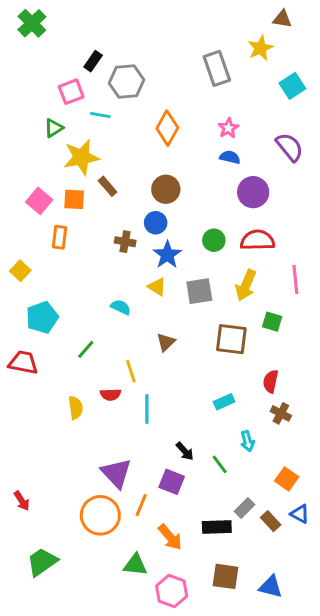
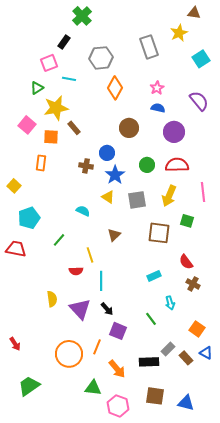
green cross: (32, 23) -> (82, 16), moved
gray hexagon: (127, 82) -> (101, 58), moved
brown circle: (166, 189) -> (129, 128), moved
pink square: (39, 201) -> (27, 125), moved
red semicircle: (271, 381) -> (186, 262), turned -49
yellow semicircle: (76, 408) -> (52, 299), moved
black arrow: (185, 451) -> (107, 309), moved
purple triangle: (116, 473) -> (80, 309), moved

